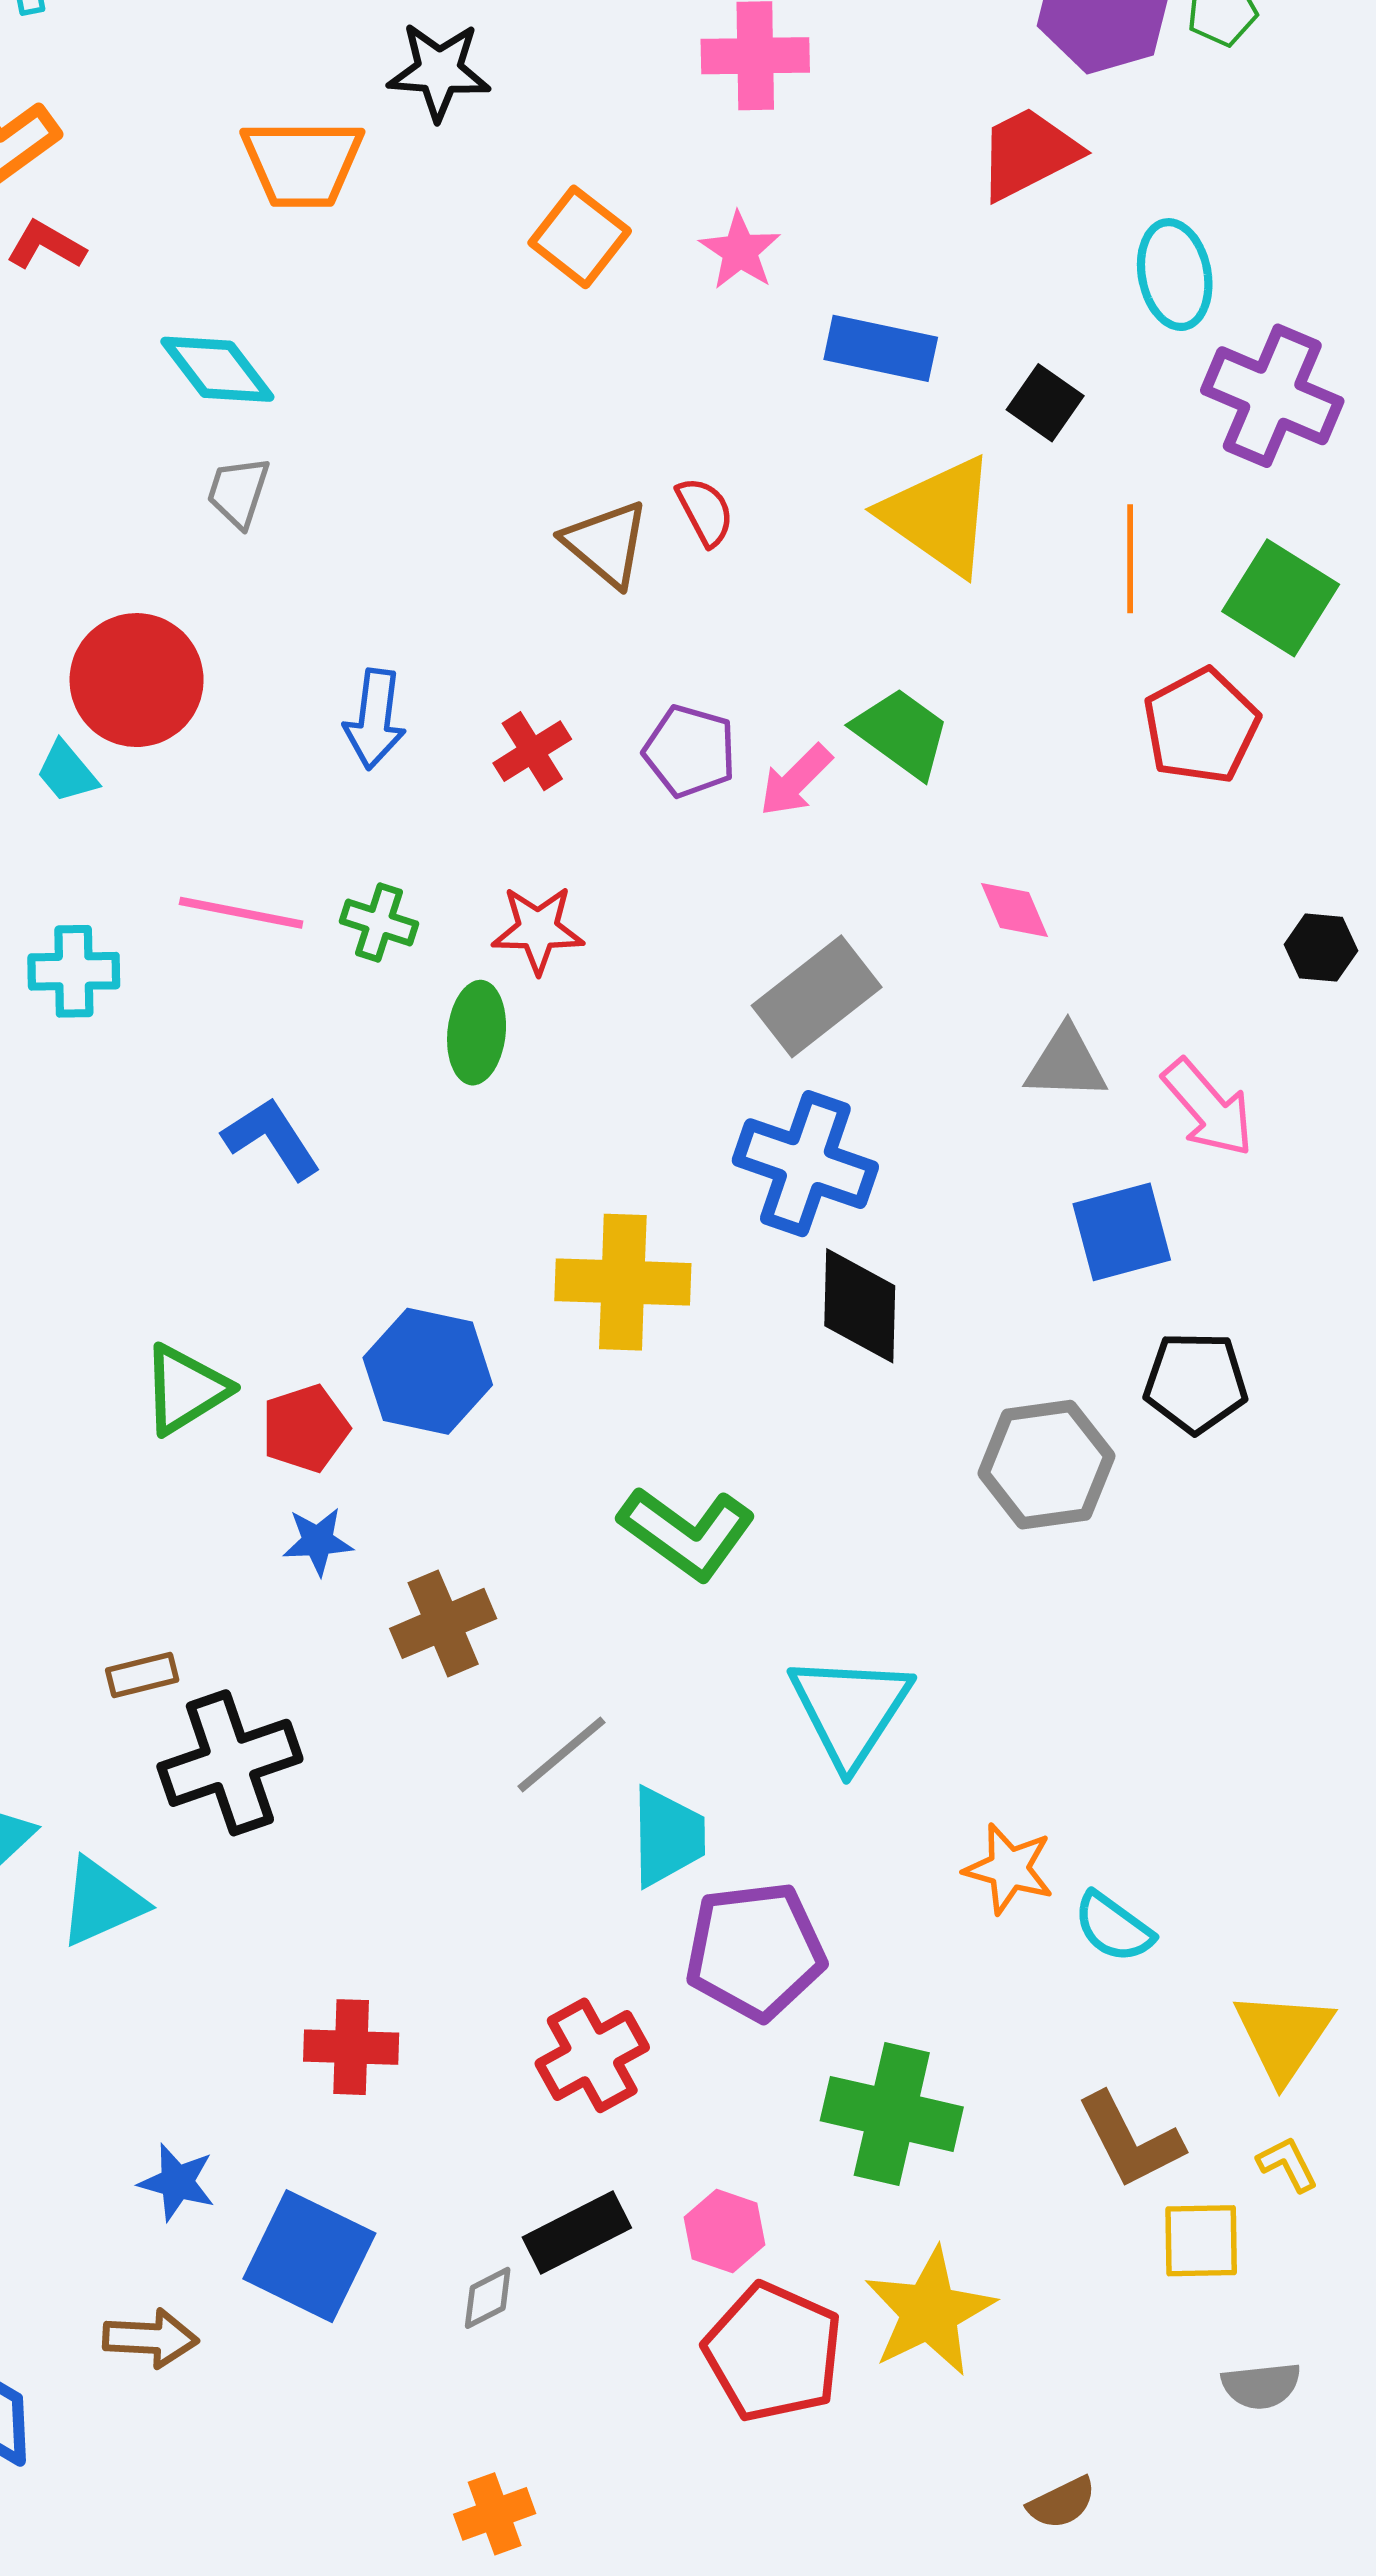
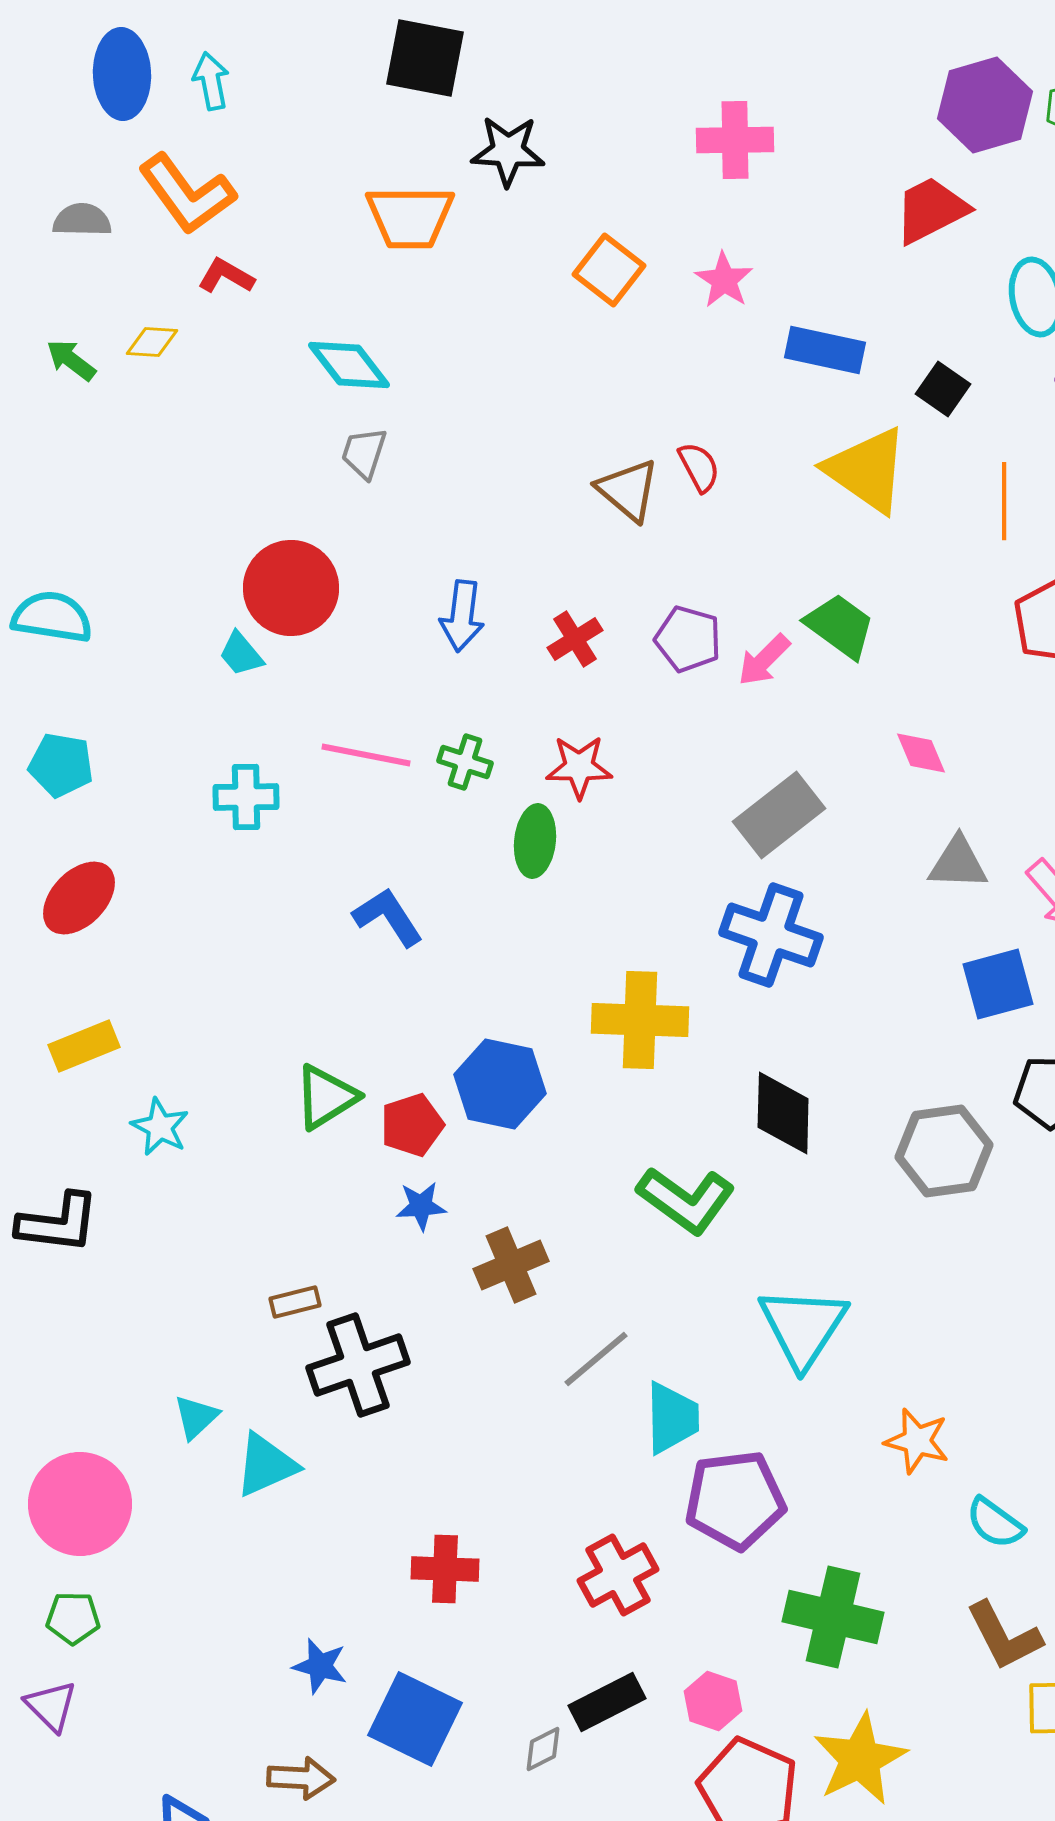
black diamond: (860, 1306) -> (783, 1113), moved
cyan semicircle: (1113, 1927) -> (995, 1523), moved

